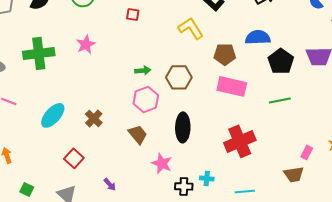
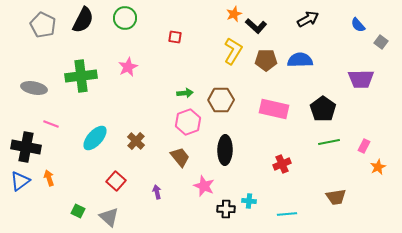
yellow L-shape: (191, 28) -> (233, 51), turned 64
brown pentagon: (225, 54) -> (266, 60), moved
black pentagon: (281, 61) -> (323, 109), moved
green line: (280, 100) -> (329, 142), moved
red cross: (240, 141) -> (282, 164), size x0.6
pink rectangle: (307, 152) -> (364, 146), moved
purple arrow: (110, 184) -> (157, 192), moved, turned -152
green square: (27, 189) -> (78, 211), moved

